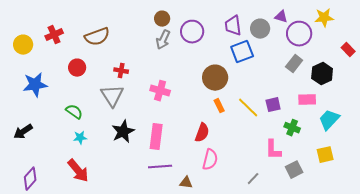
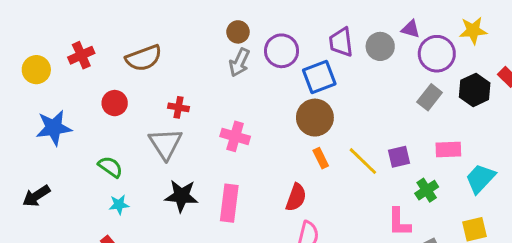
blue square: (242, 52) -> (319, 77), moved
black hexagon: (322, 74) -> (475, 90), moved
green cross: (292, 128) -> (427, 190), turned 35
black star: (123, 132) -> (181, 196), turned 30

